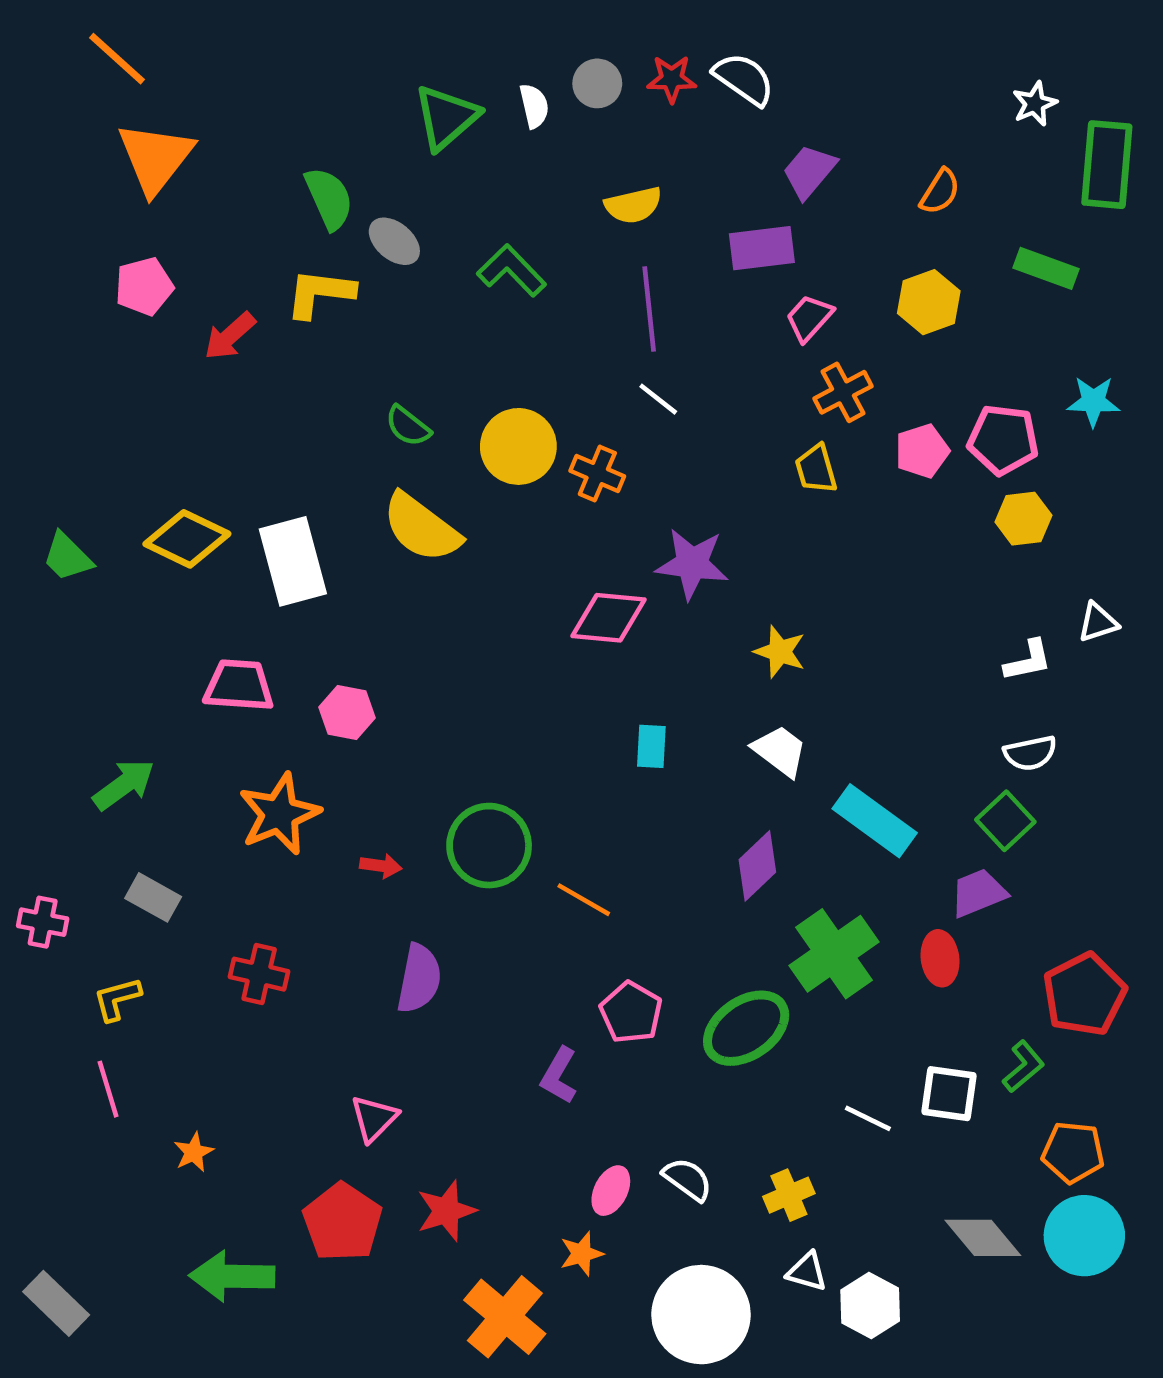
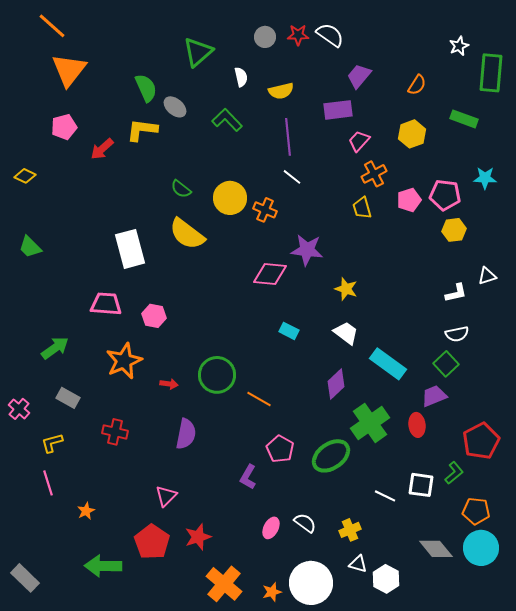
white semicircle: (534, 106) -> (241, 77), moved
yellow diamond: (187, 539) -> (25, 176), moved, size x0.6
cyan rectangle: (651, 746) -> (289, 331), turned -66
pink cross: (43, 922) -> (19, 409), turned 30
orange star: (582, 1254) -> (272, 592), moved

